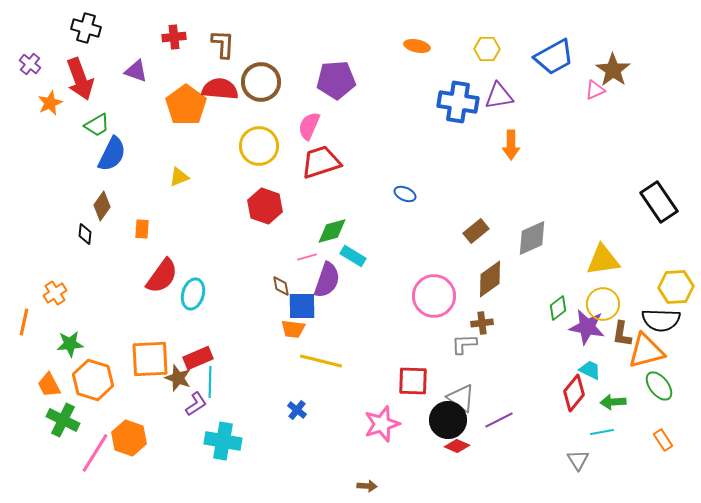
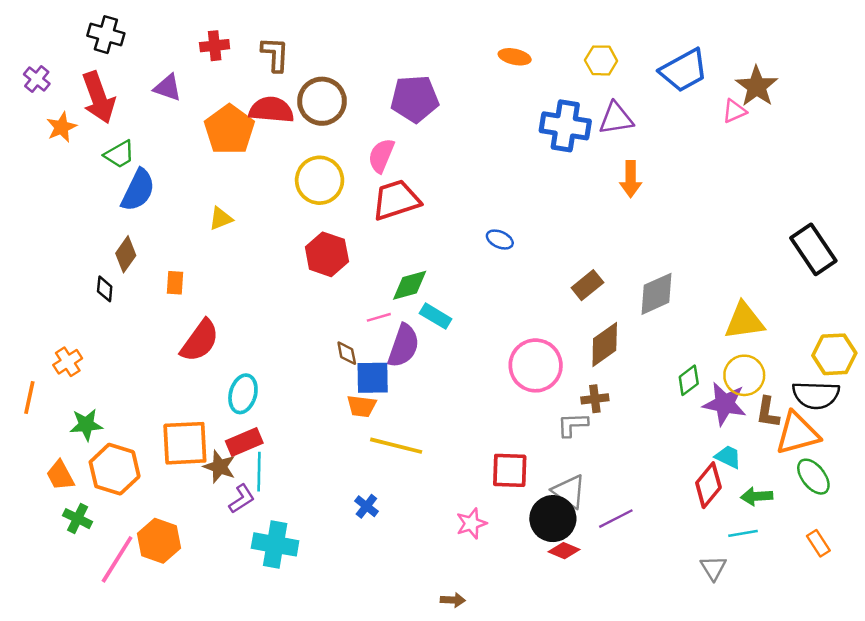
cyan ellipse: (193, 294) -> (243, 394), moved
green cross: (63, 420) -> (78, 519), size x0.7
pink star: (382, 424) -> (471, 523), size x0.7

